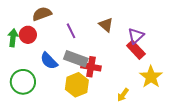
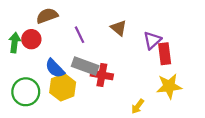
red rectangle: (136, 50) -> (165, 54), moved, turned 36
yellow star: (151, 77) -> (169, 86), turned 30
yellow hexagon: (77, 85) -> (63, 87), moved

